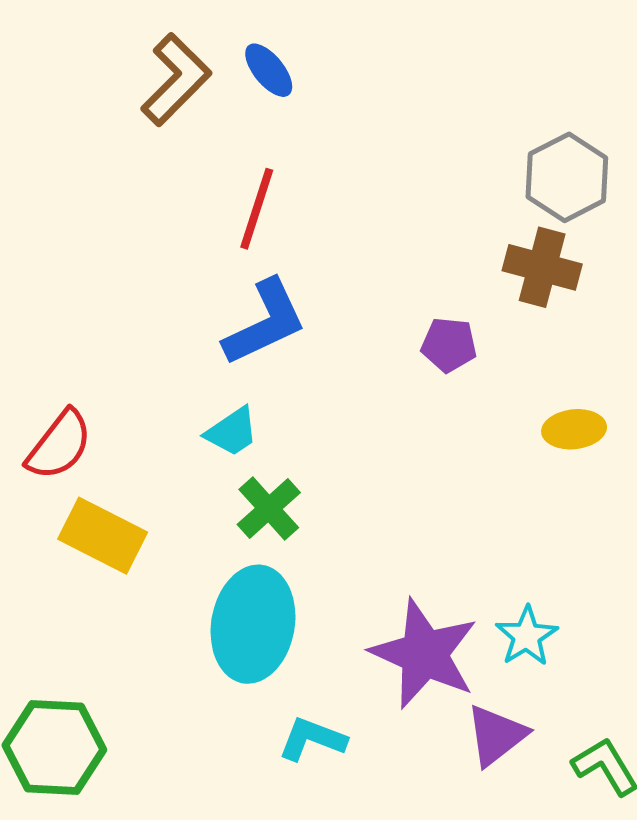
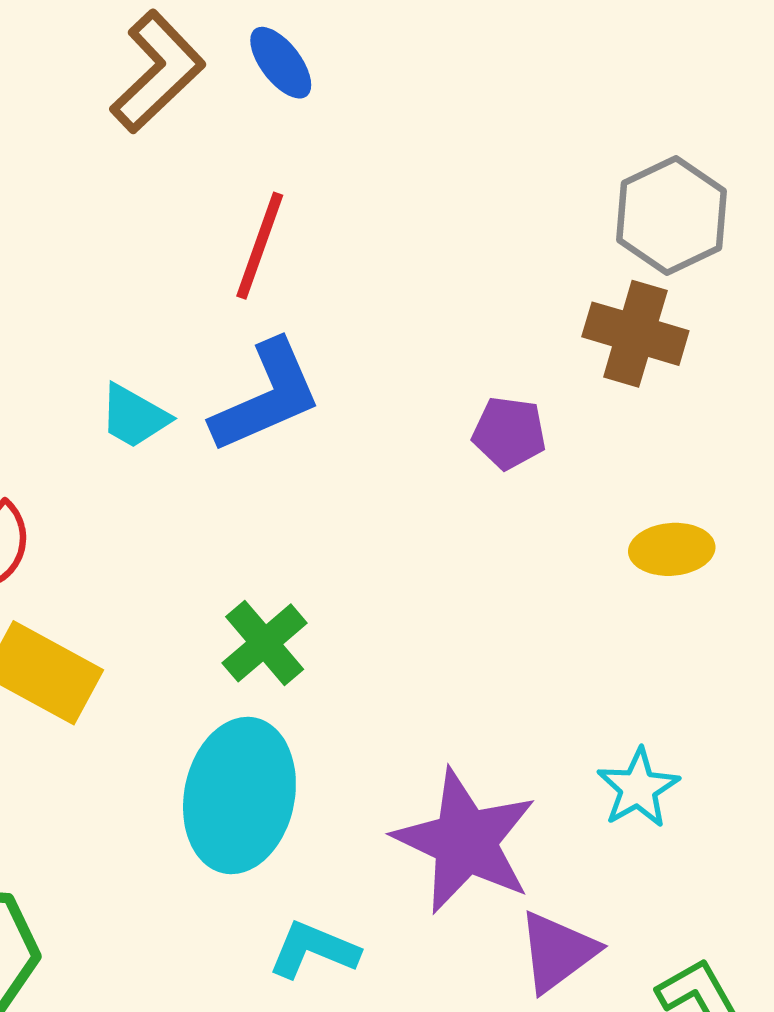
cyan trapezoid: (232, 432) -> (134, 416), moved, turned 62
cyan star: (527, 636) -> (638, 788), moved

